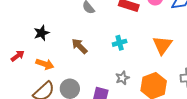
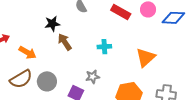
black star: (41, 33) -> (52, 24), moved
gray star: (122, 78) -> (93, 77), moved

